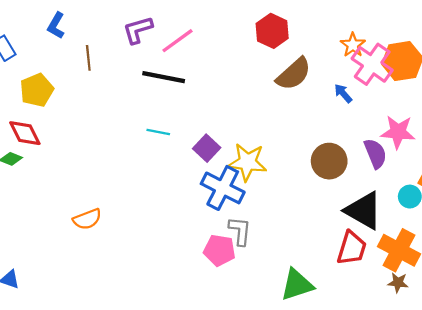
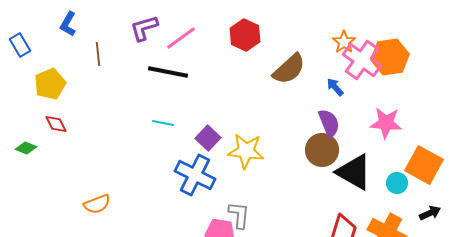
red hexagon: (272, 31) -> (245, 35), moved
red diamond: (25, 133) -> (56, 124), moved, size x0.7
purple semicircle: (375, 154) -> (329, 123), moved
blue cross: (223, 188) -> (195, 175), moved
black triangle: (364, 211) -> (354, 172), moved

